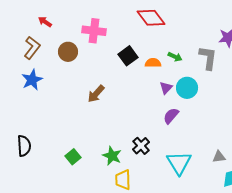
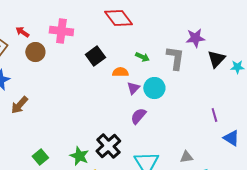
red arrow: (45, 22) -> (22, 32), moved
orange semicircle: (153, 63) -> (120, 72), moved
brown arrow: (96, 94) -> (19, 105), moved
black cross: (141, 146) -> (108, 146), size x1.4

